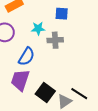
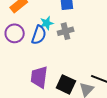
blue semicircle: (26, 57) -> (39, 35), moved

